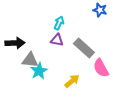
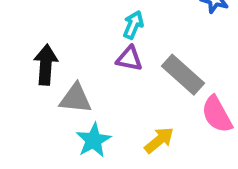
black arrow: (15, 43) -> (46, 65), turned -84
cyan star: (39, 71) -> (93, 140), moved

